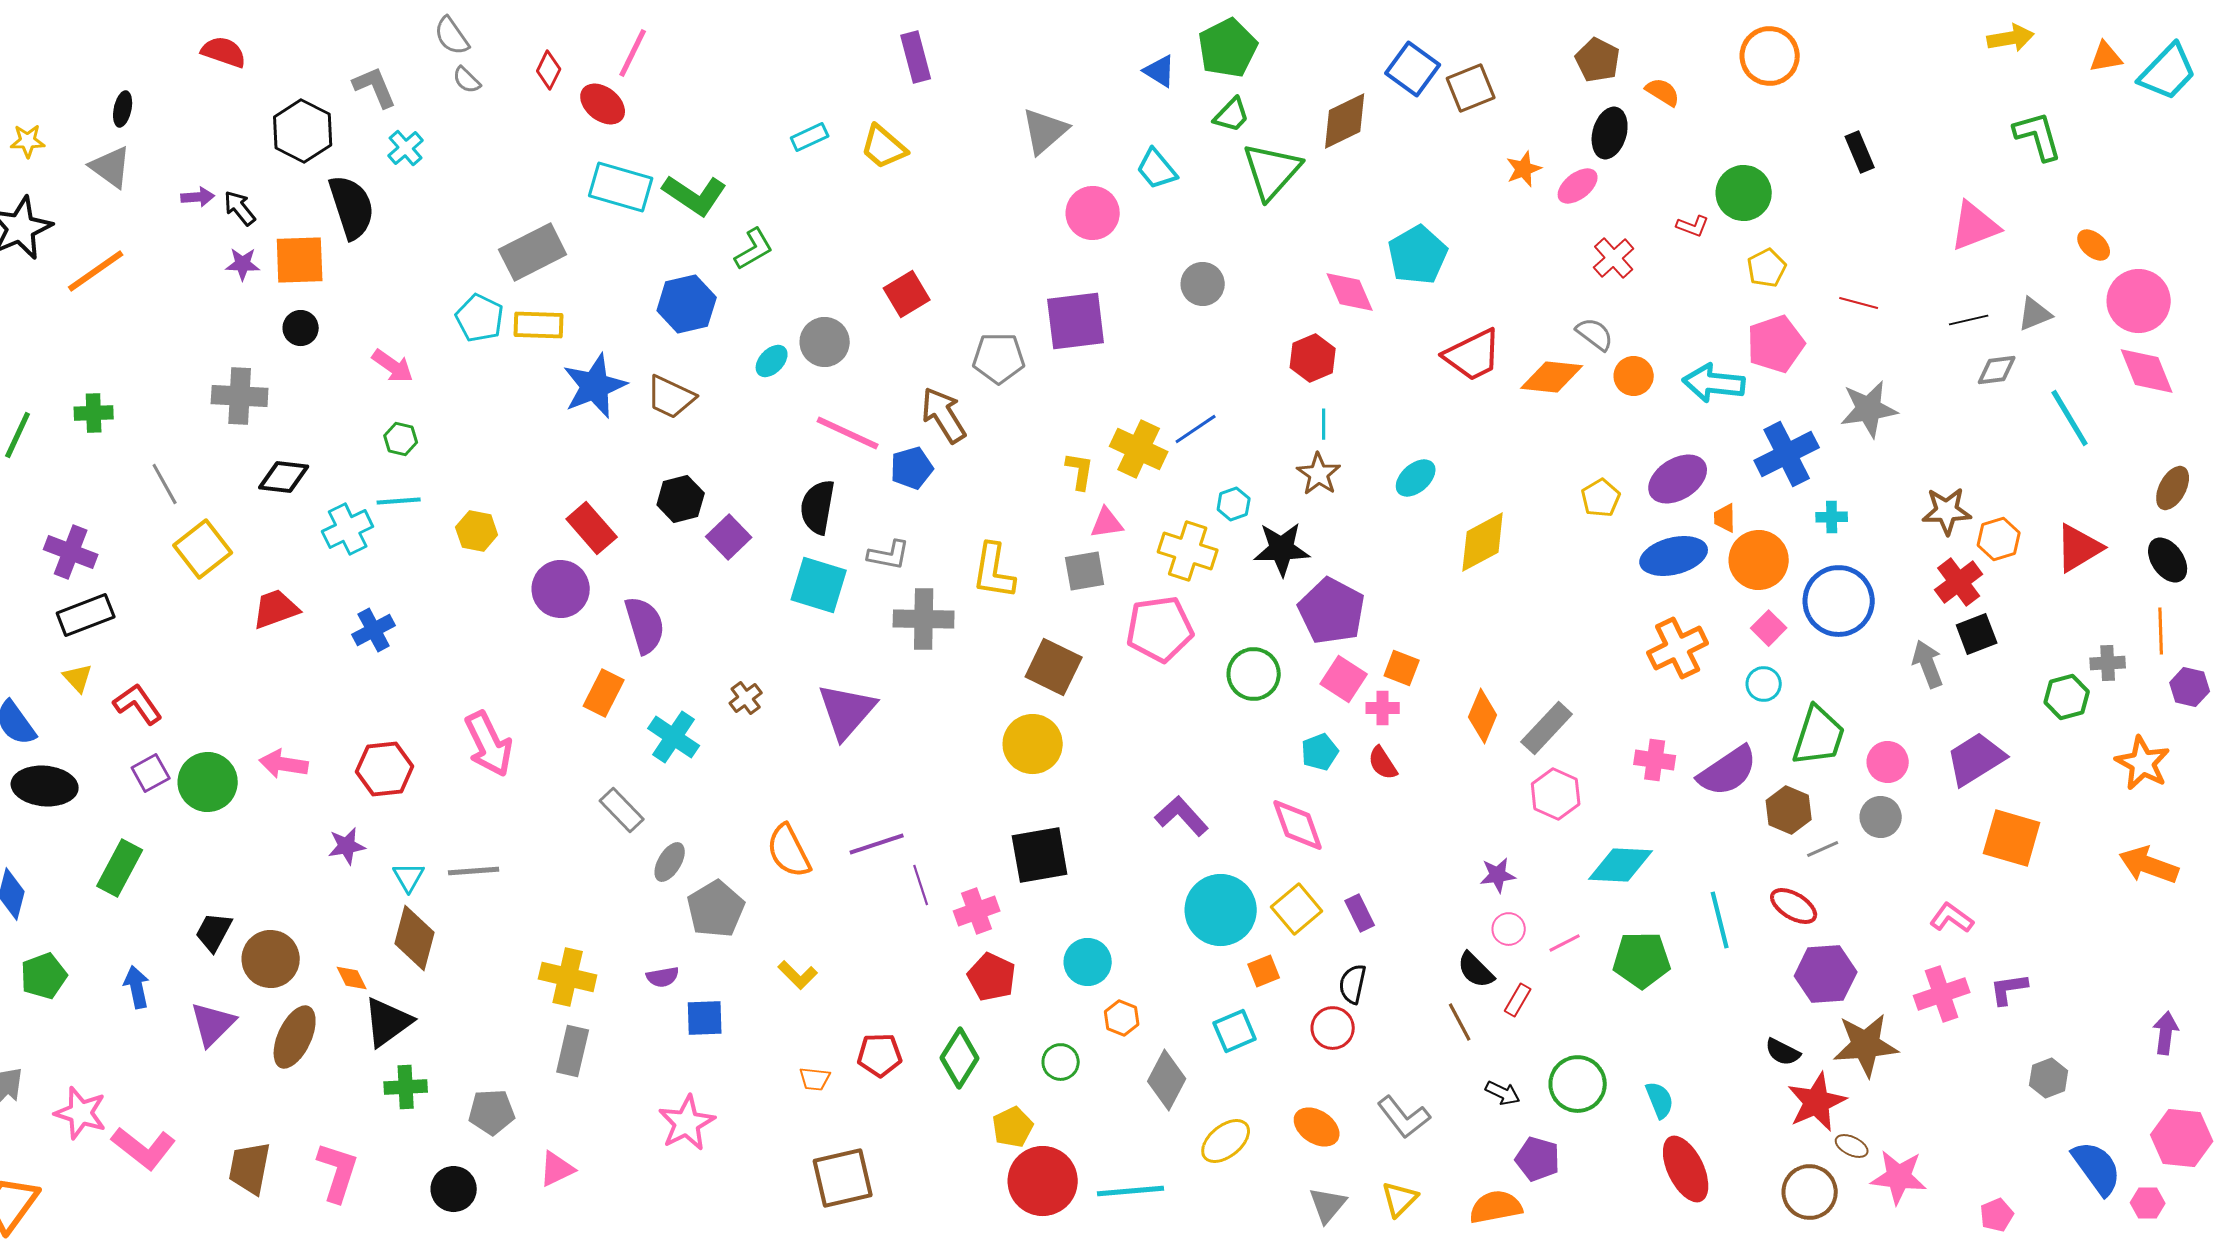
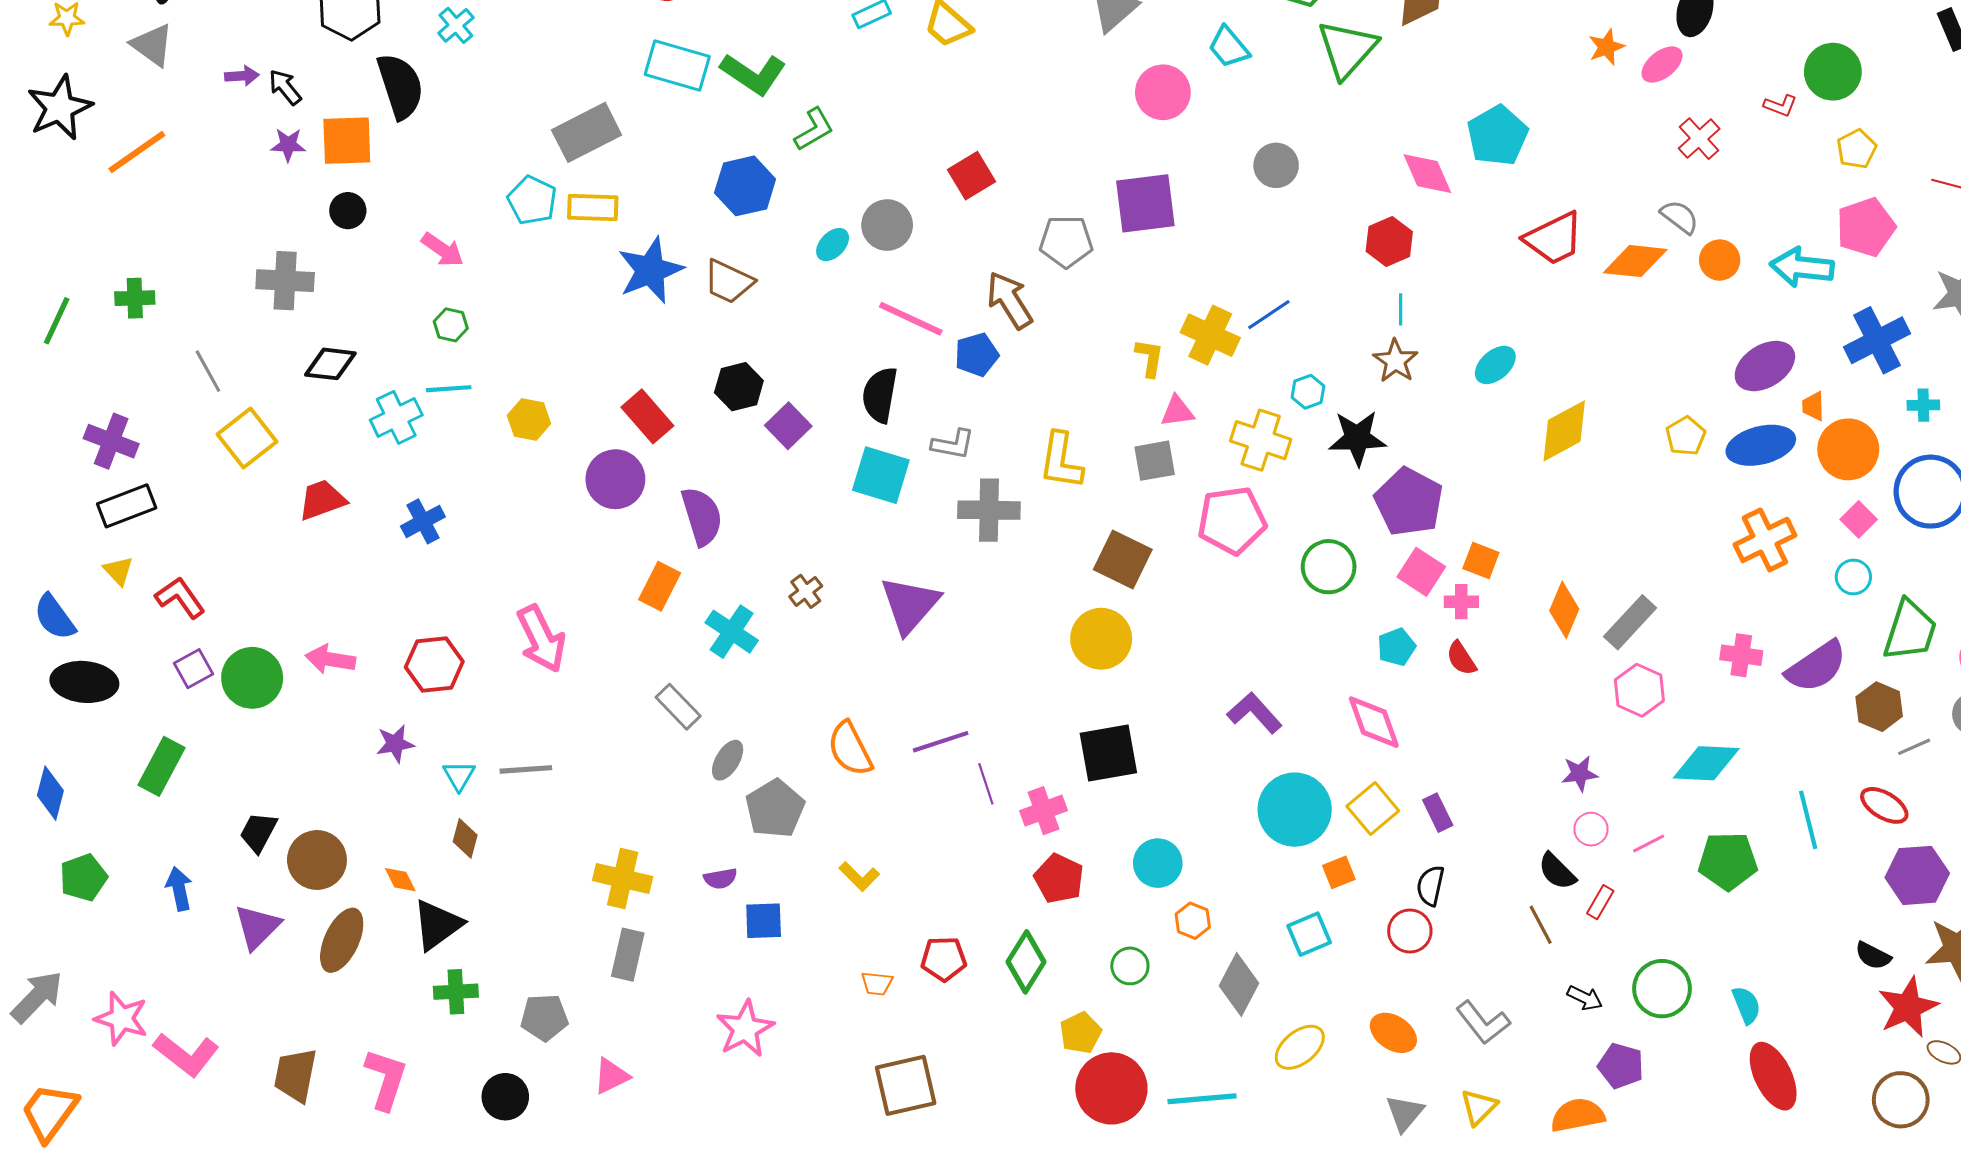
yellow pentagon: (1601, 498) -> (1686, 436), moved
brown diamond: (415, 938) -> (465, 838), size x0.6

